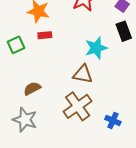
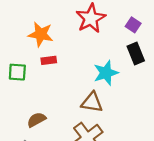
green square: (16, 45) -> (17, 72), turned 30

